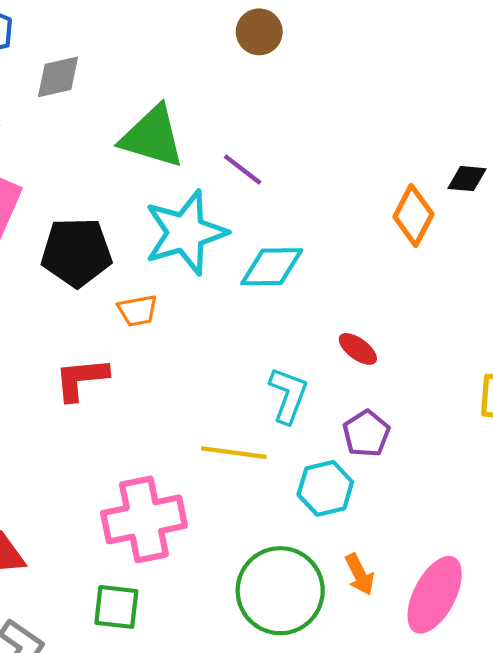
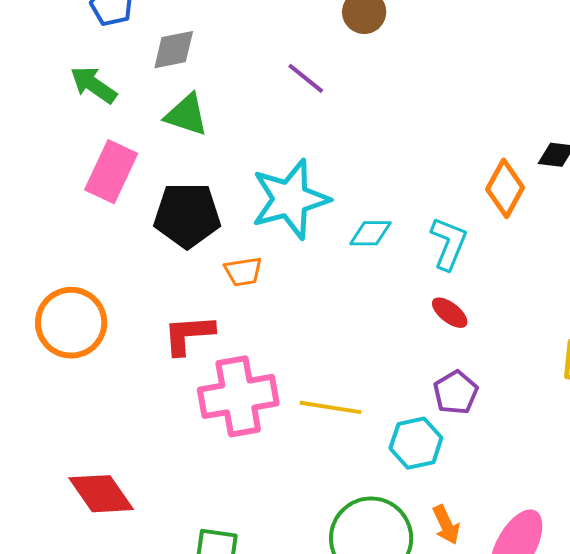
green triangle: (152, 137) -> (186, 115), moved, size x0.7
purple line: (243, 169) -> (306, 78), moved
cyan diamond: (272, 267) -> (370, 233), size x0.7
cyan L-shape: (288, 395) -> (449, 243), moved
pink cross: (144, 519) -> (238, 396), moved

